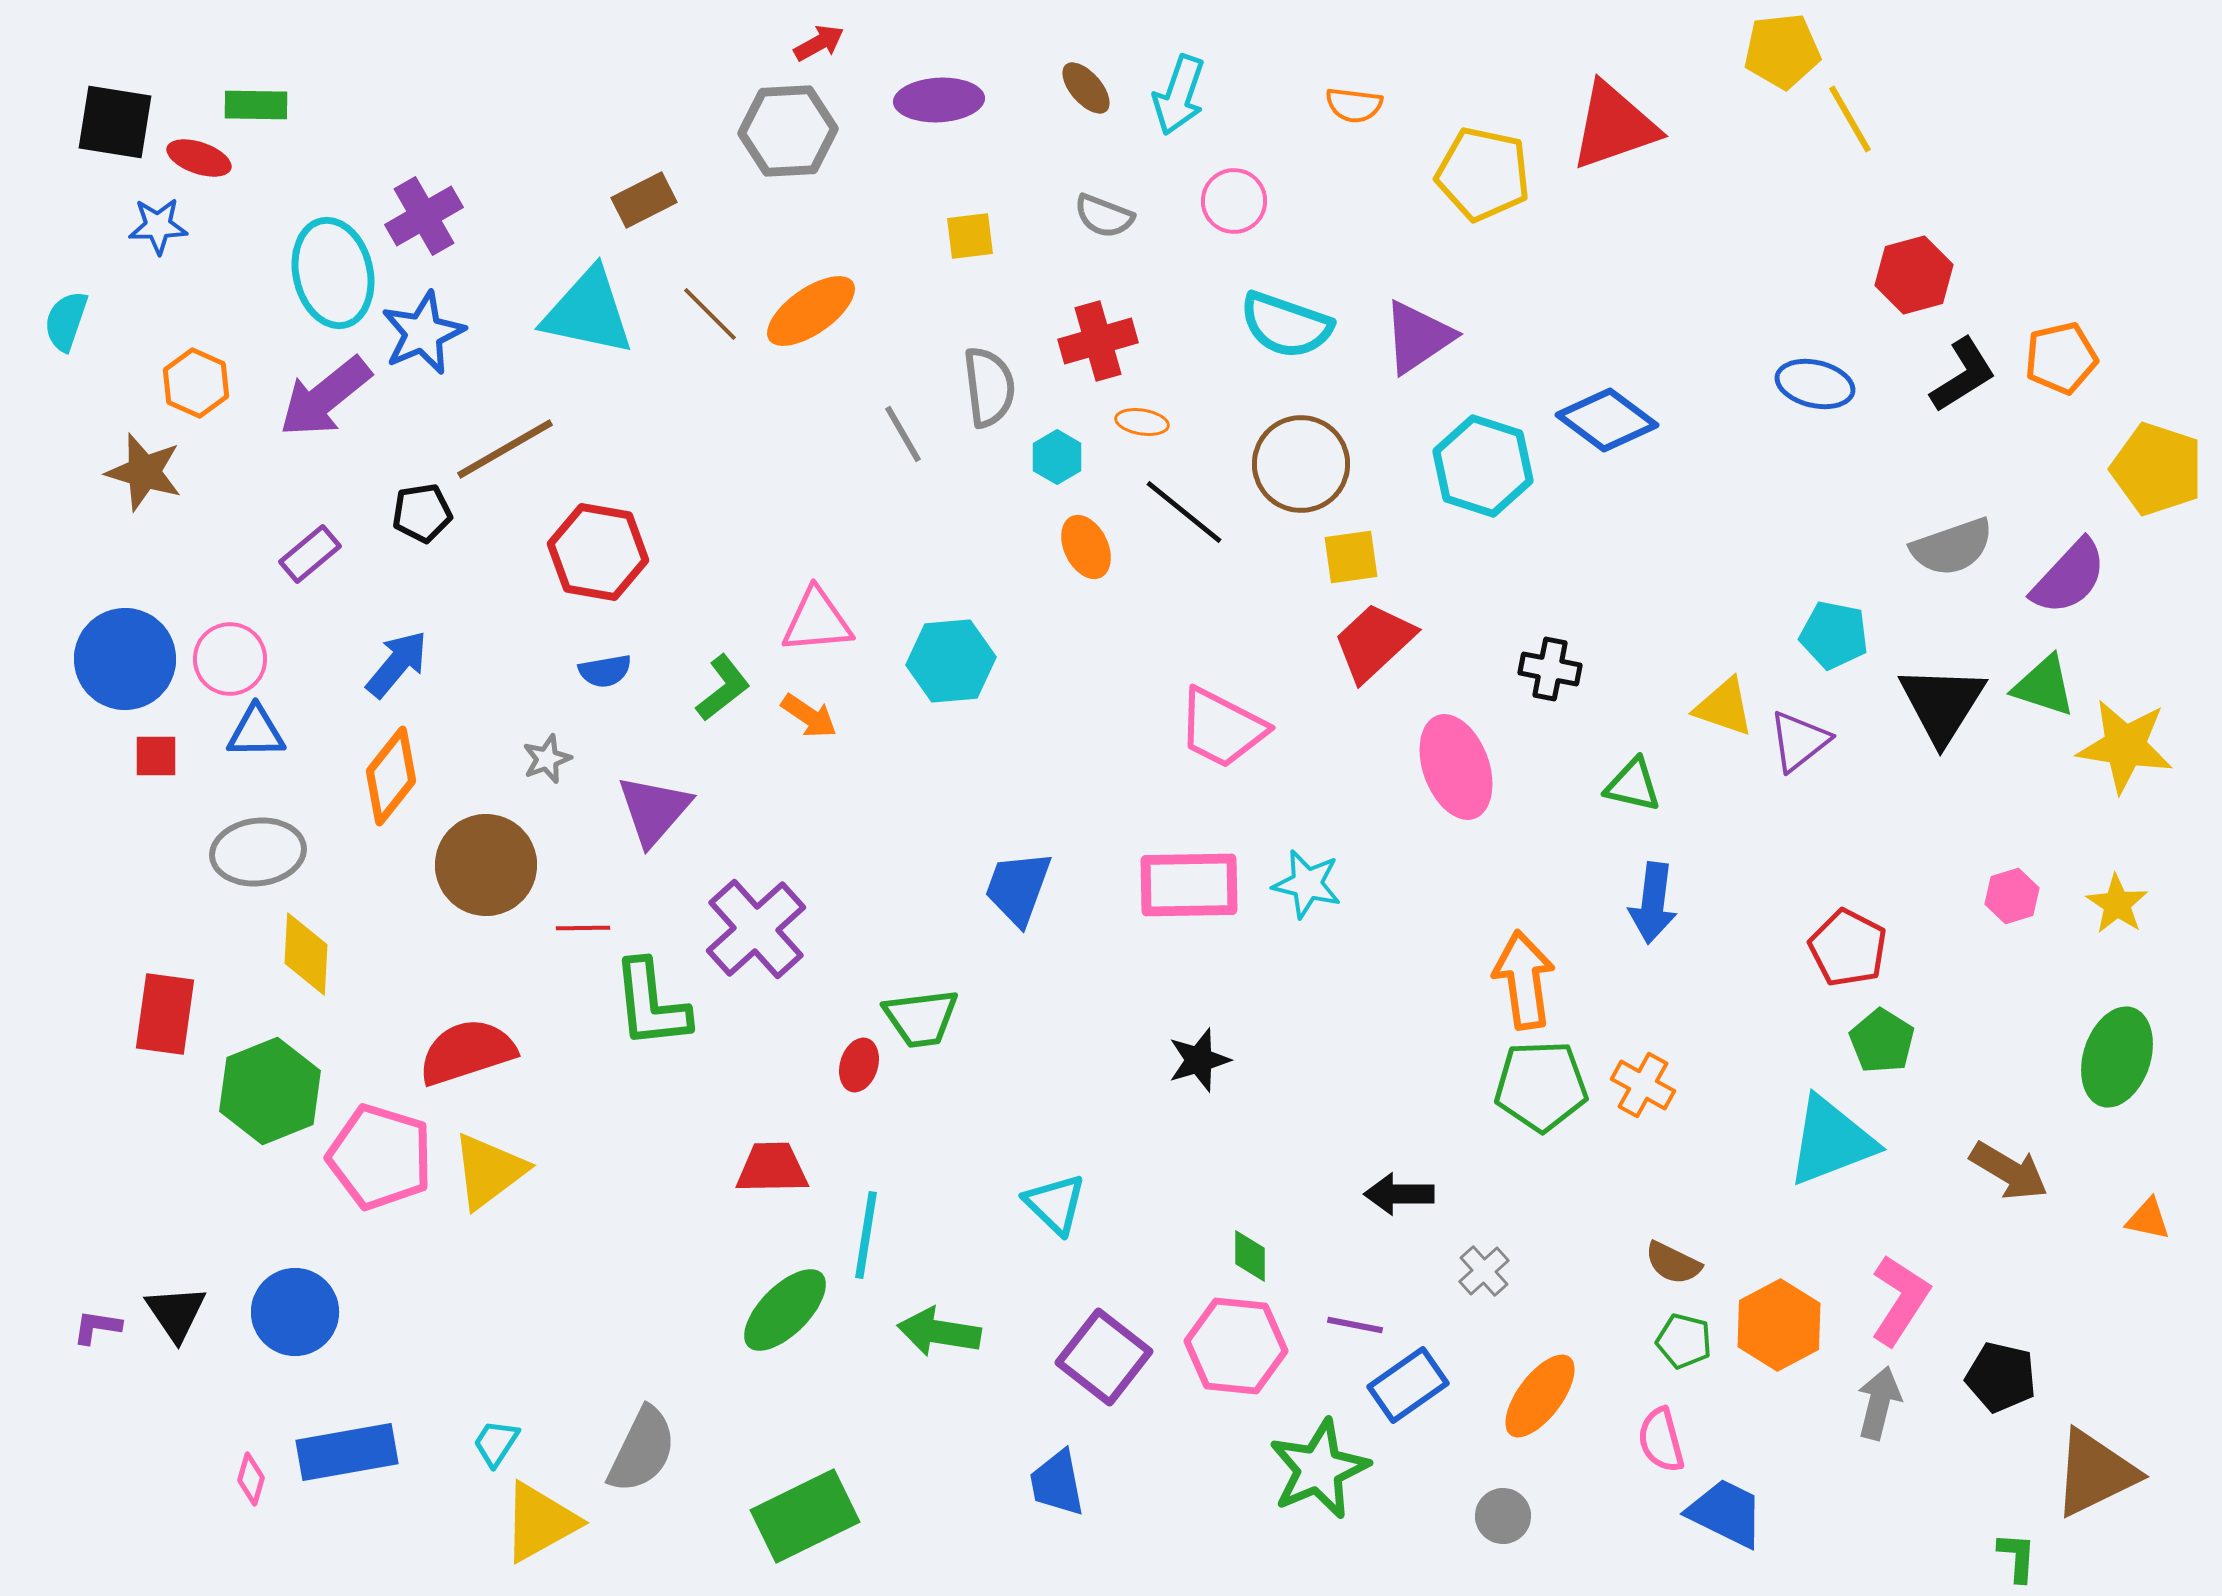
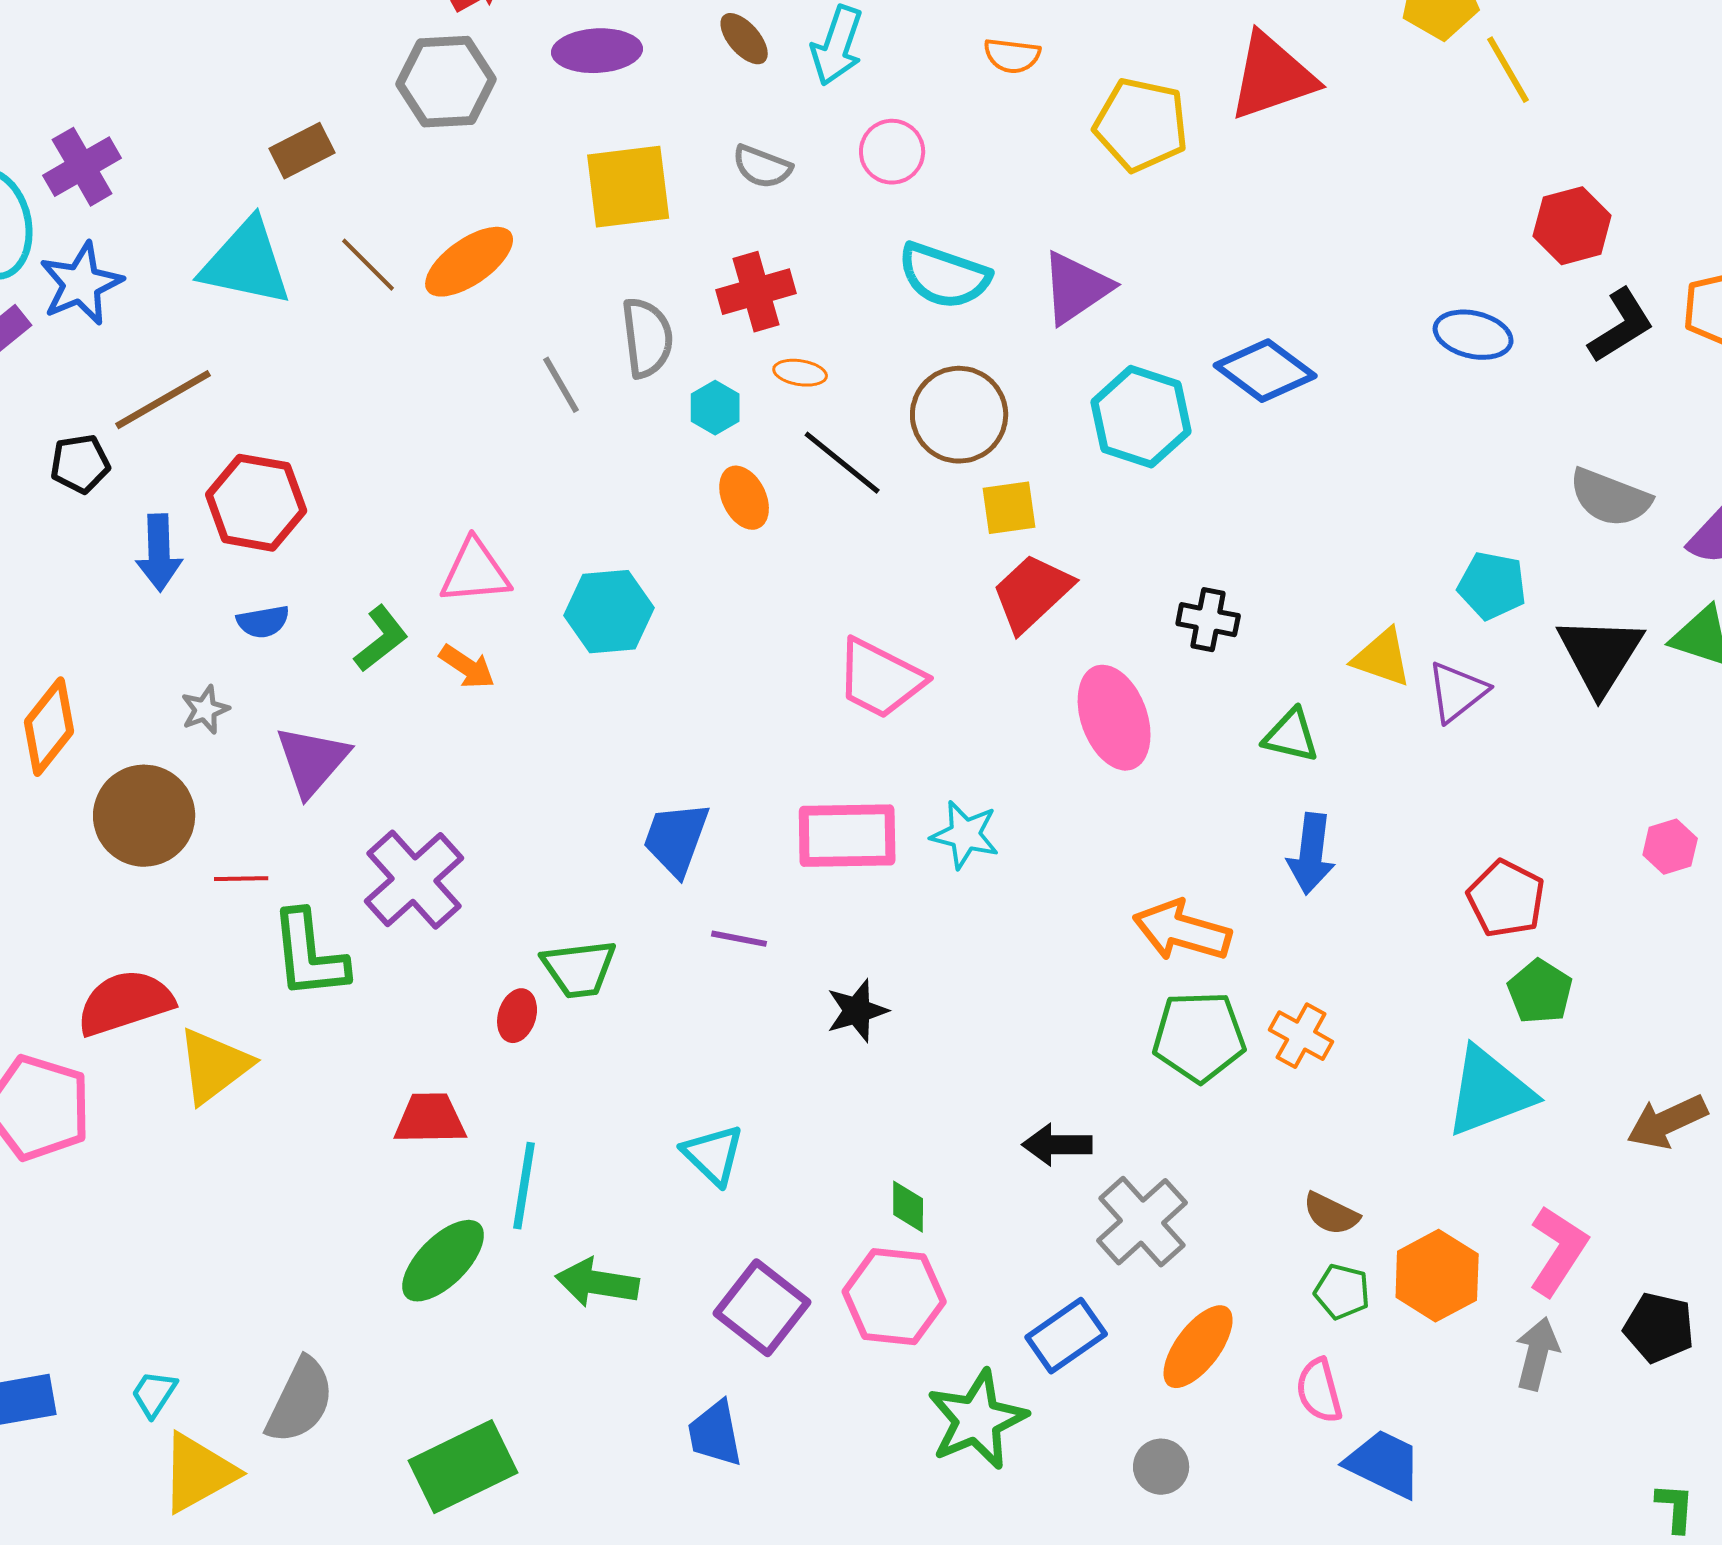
yellow square: (970, 236) -> (628, 187), size x1.8
gray semicircle: (1952, 547) -> (1610, 498), turned 40
blue arrow: (397, 664) -> (159, 553), moved, turned 138
orange arrow: (1524, 980) -> (1182, 931), turned -66
yellow triangle: (489, 1171) -> (214, 1066), moved
brown arrow: (2009, 1171) -> (1667, 1122), turned 124
gray cross: (1484, 1271) -> (1142, 1222), size x1.8
purple line: (1355, 1325) -> (739, 939), moved

